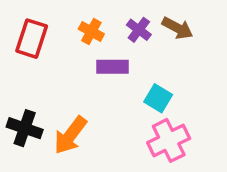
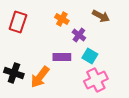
purple cross: (139, 30) -> (79, 35), moved
orange cross: (91, 32) -> (62, 19), moved
purple rectangle: (112, 67) -> (62, 57), moved

